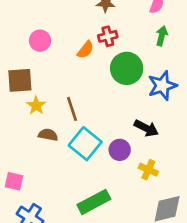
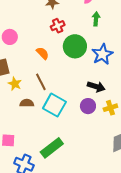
orange semicircle: (85, 50) -> (43, 53), moved, turned -72
purple circle: (120, 150) -> (88, 106), moved
yellow cross: (148, 170) -> (110, 108), moved, turned -32
green rectangle: (94, 202) -> (52, 148), moved

